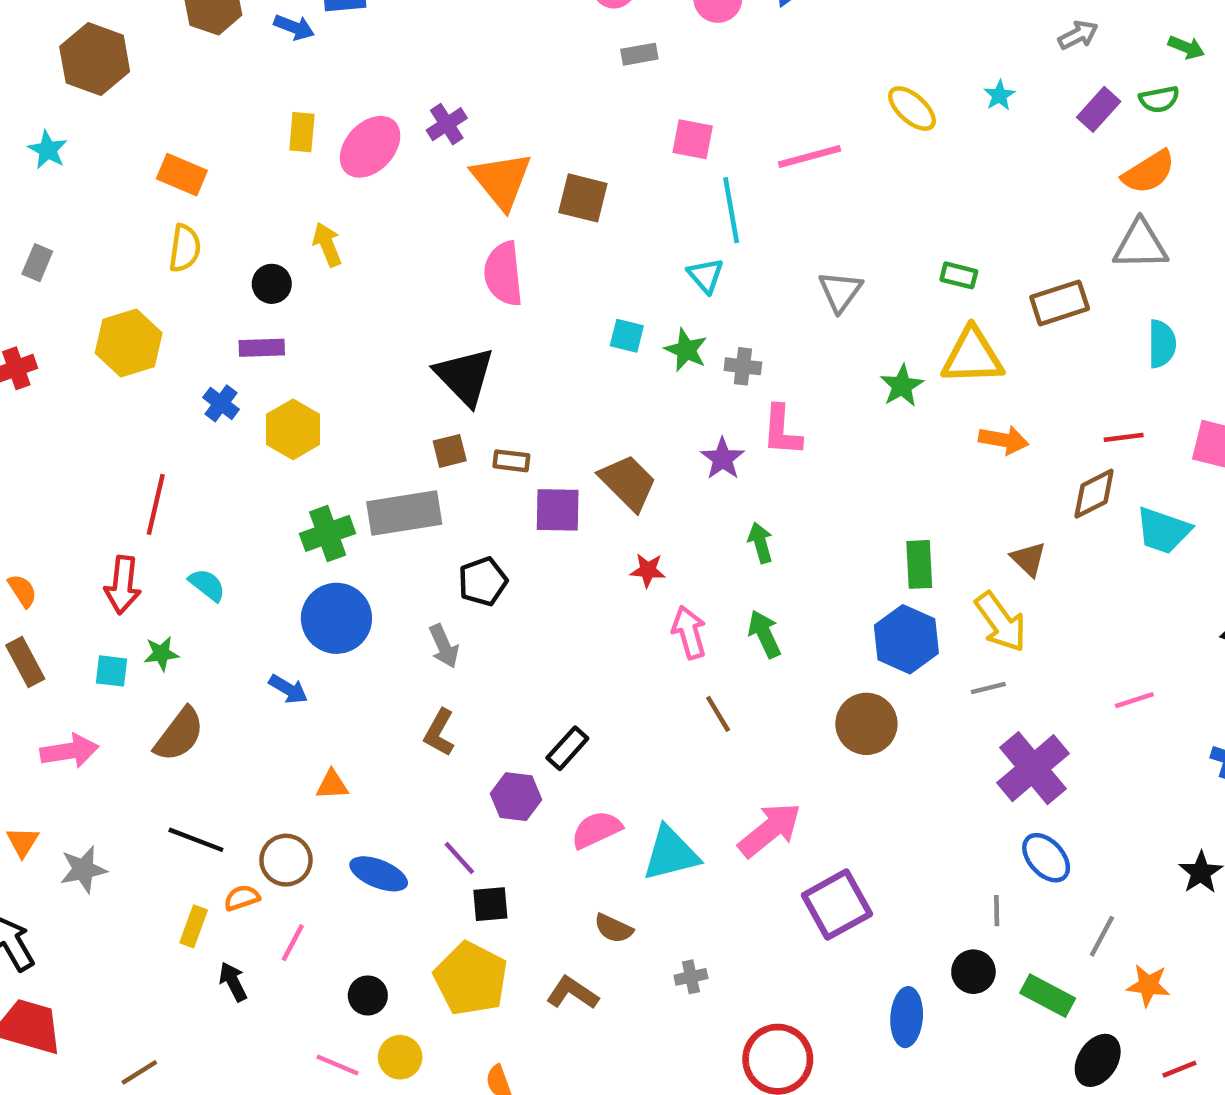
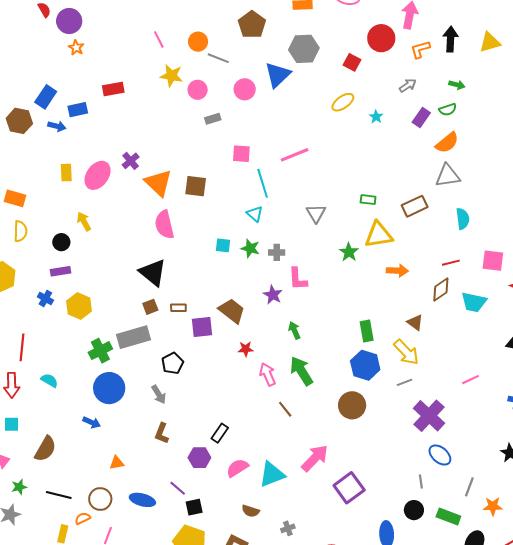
yellow ellipse: (912, 109) -> (343, 102), moved, turned -70
green arrow: (764, 634) -> (301, 371), size x1.4
green star: (161, 654) -> (19, 487), moved

